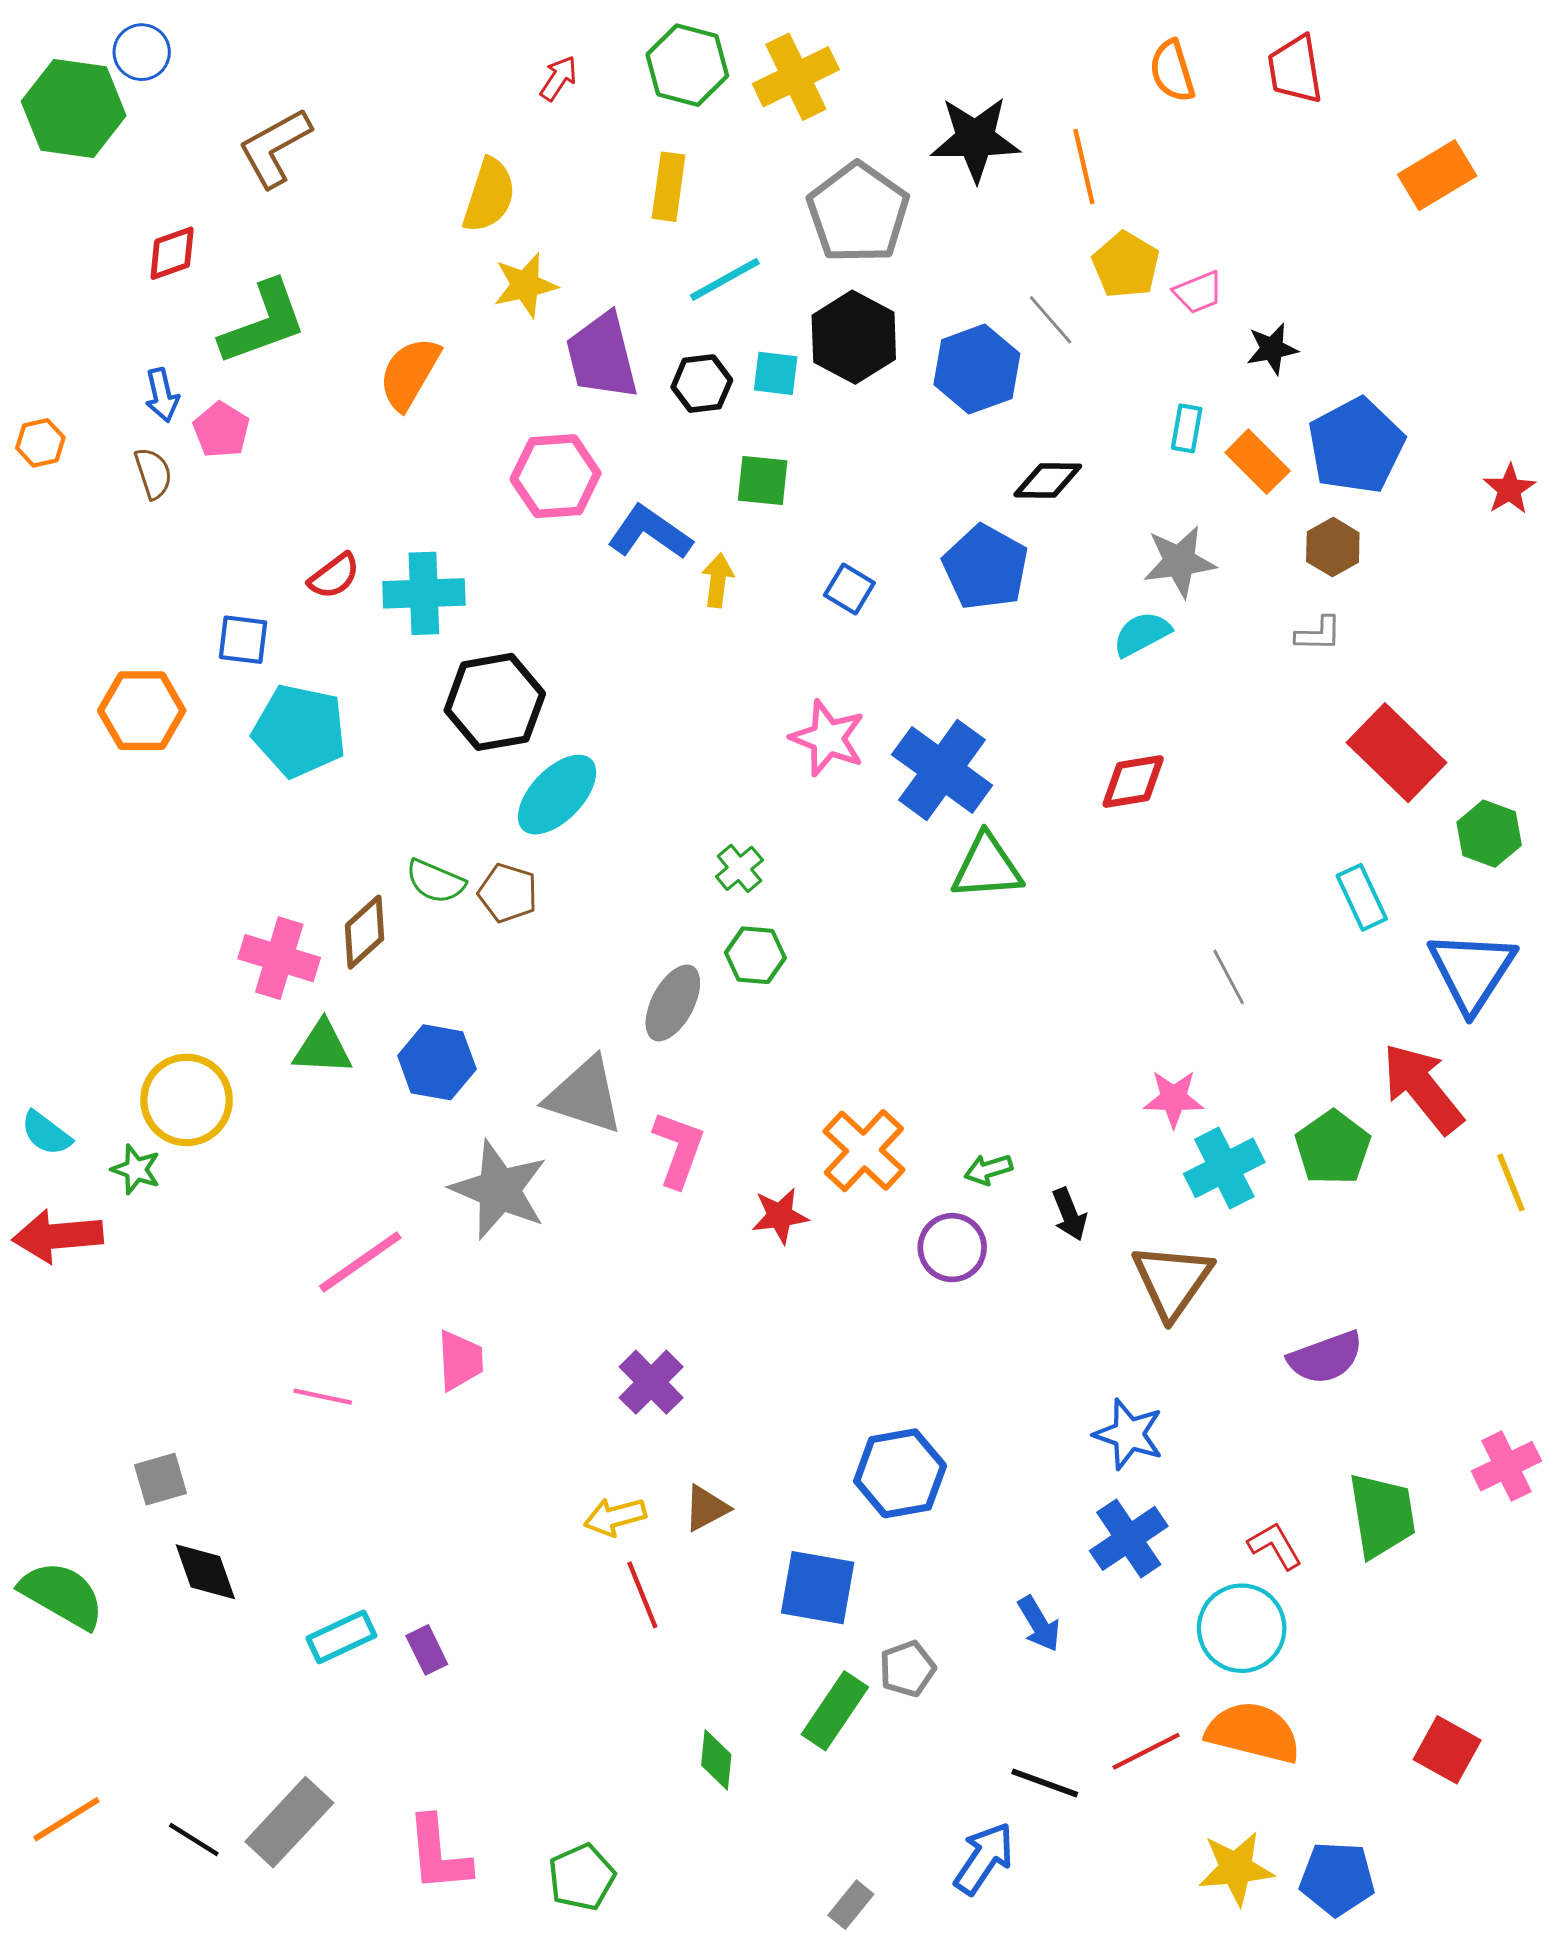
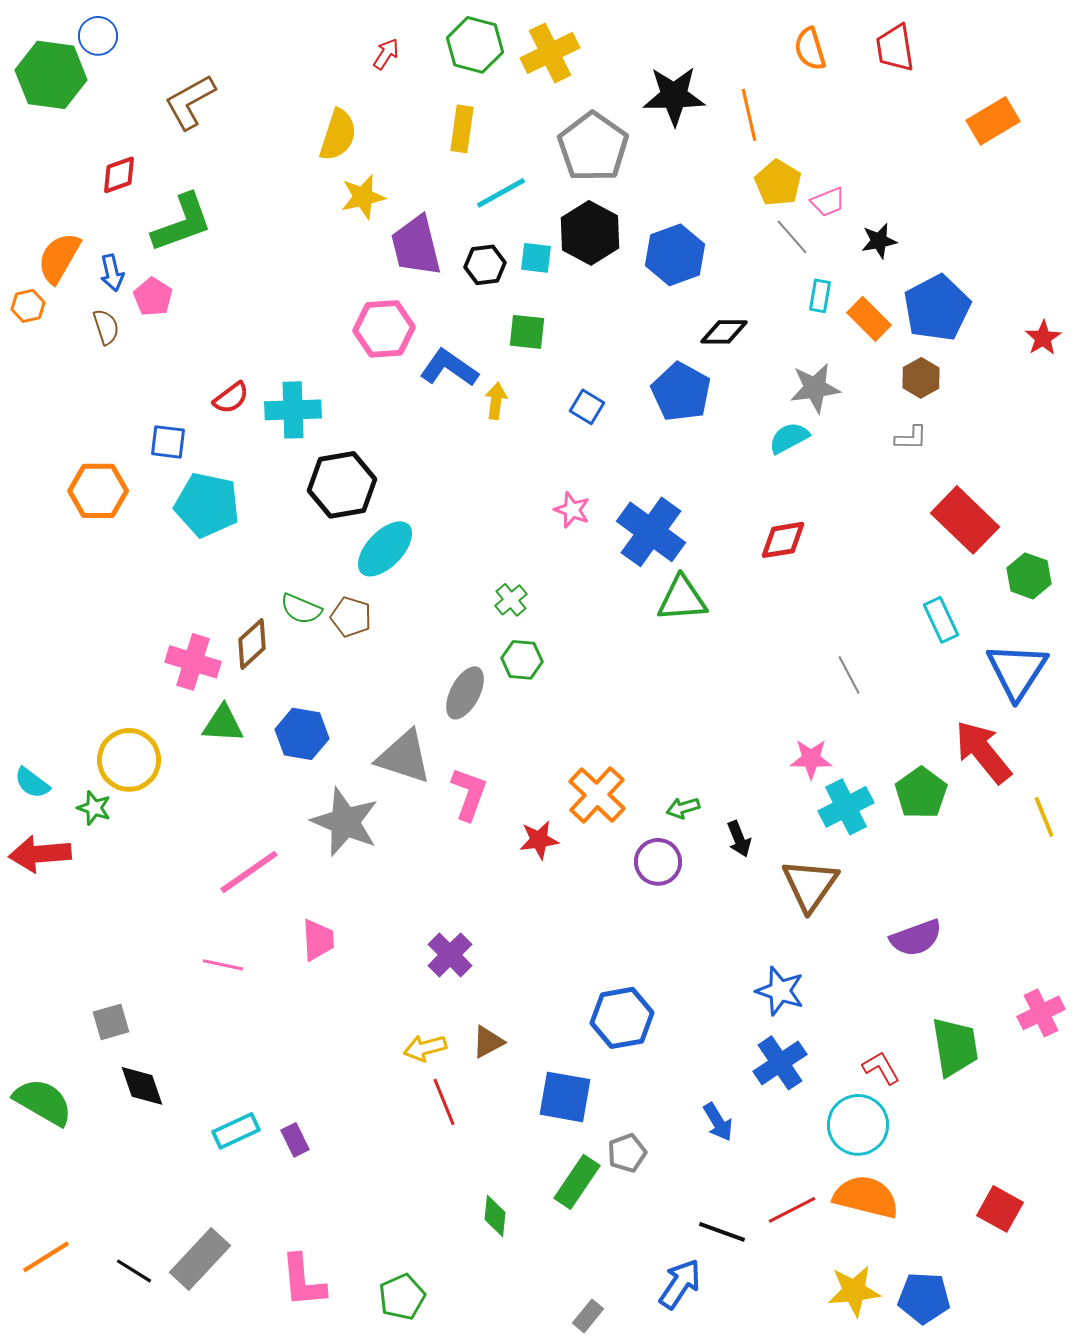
gray line: (1051, 320) -> (792, 237), moved
orange semicircle: (409, 373) -> (59, 258), moved
pink star: (828, 738) -> (572, 510), size x0.7

